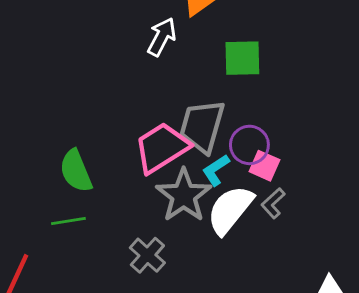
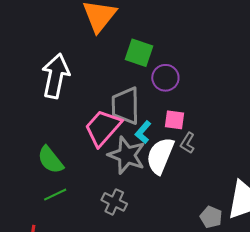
white arrow: (162, 37) -> (56, 76), moved, size x1.6
green square: (242, 58) -> (139, 53), turned 36
purple circle: (249, 145) -> (165, 78), moved

